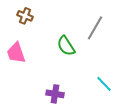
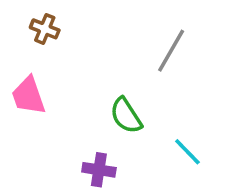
green semicircle: (66, 46) -> (126, 116), moved

